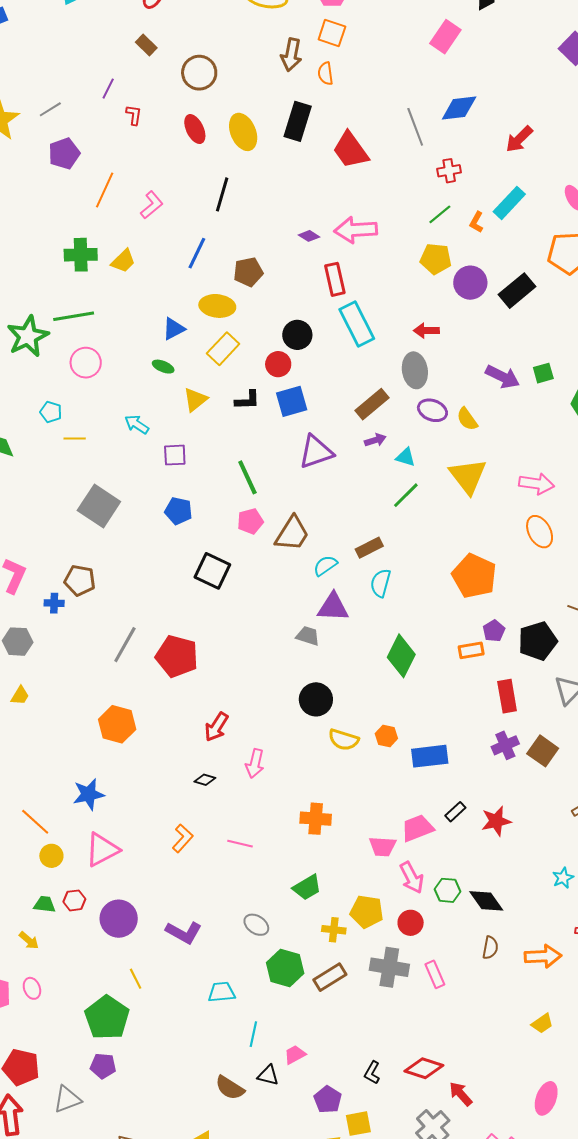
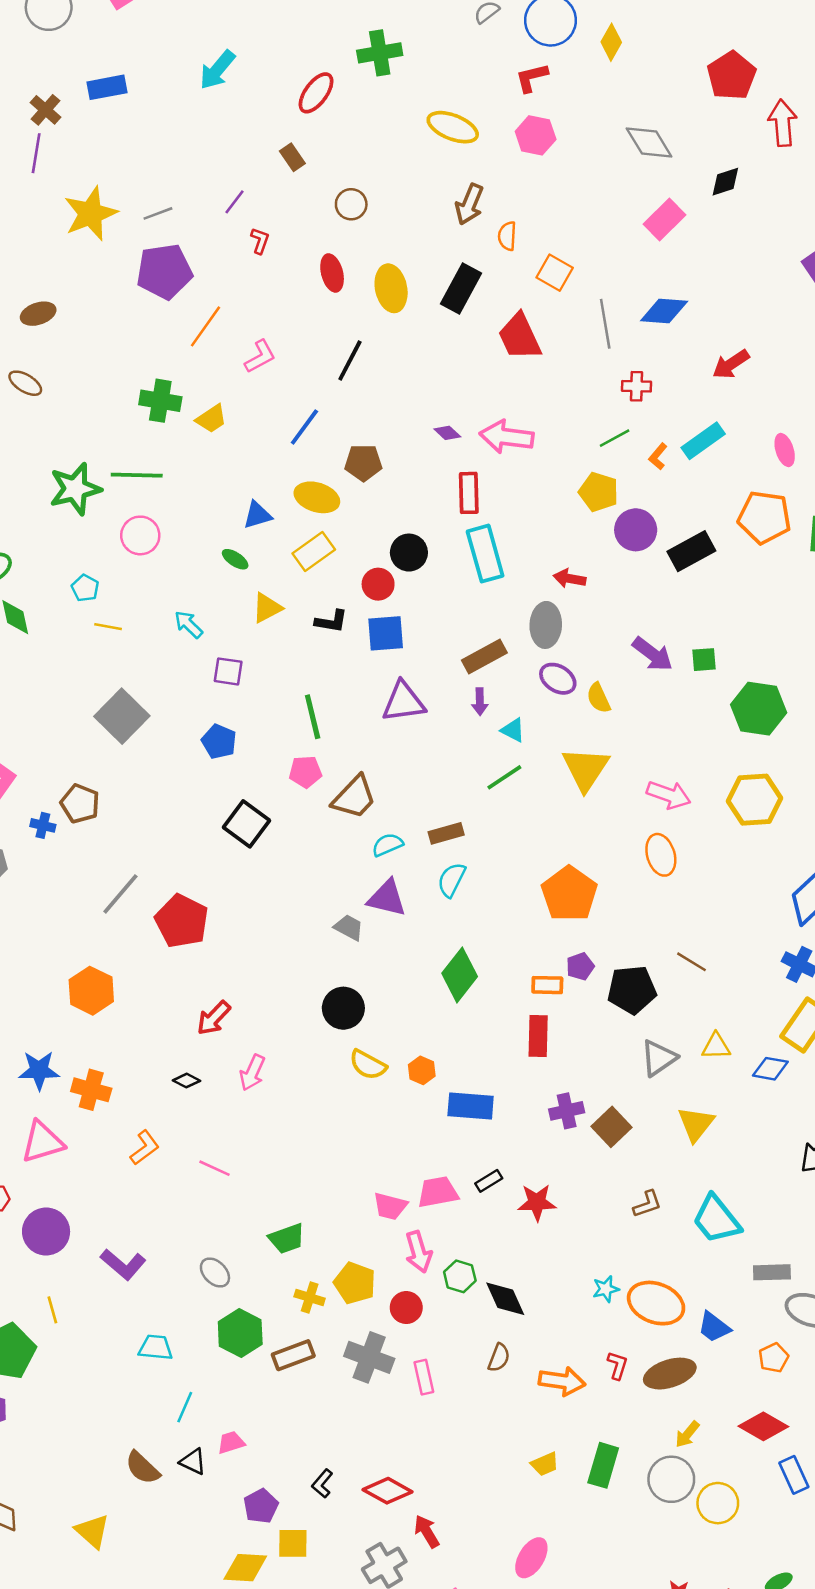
orange square: (332, 33) -> (555, 273), moved
brown circle: (199, 73) -> (351, 204), size x0.7
purple pentagon: (64, 154) -> (164, 272), size x1.4
purple arrow: (375, 440) -> (480, 702), turned 95
red rectangle: (507, 696) -> (538, 1036), moved
orange cross: (316, 819) -> (91, 1090), moved

